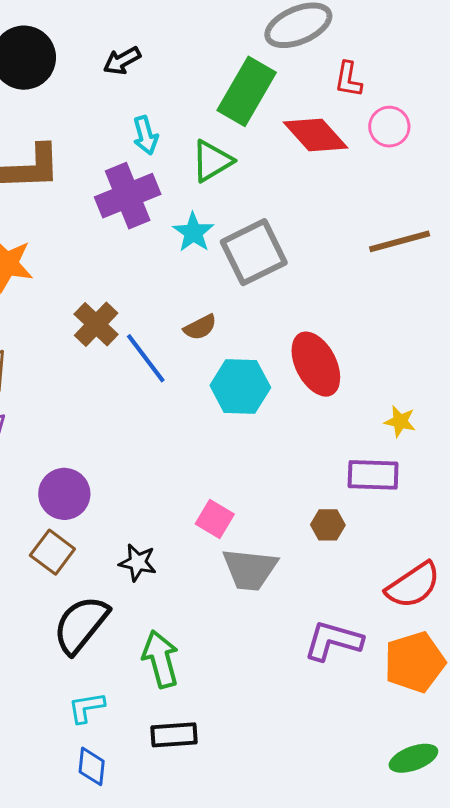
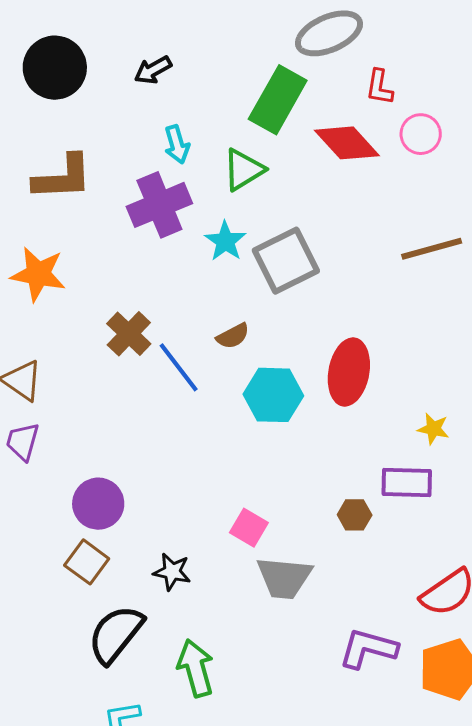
red ellipse: (316, 364) -> (349, 372), turned 38
brown hexagon: (328, 525) -> (355, 515), moved

